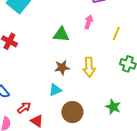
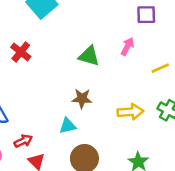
yellow line: (116, 34) -> (160, 68), turned 32
yellow arrow: (89, 67) -> (130, 112), moved, turned -102

